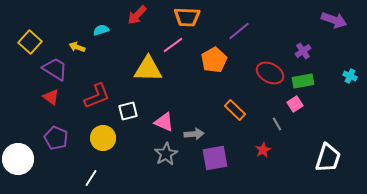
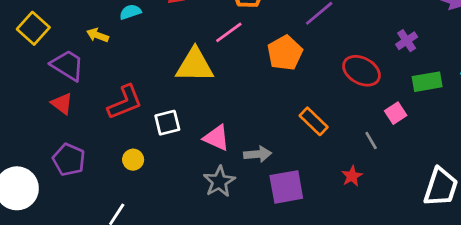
green rectangle: (303, 81) -> (427, 82), moved
yellow circle: (103, 138) -> (133, 160), size x0.6

